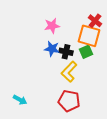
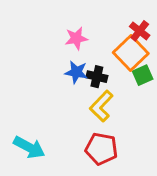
orange square: (89, 36) -> (131, 53), turned 30
green square: (86, 52) -> (143, 75), moved
cyan arrow: (20, 100) -> (29, 147), size x1.5

